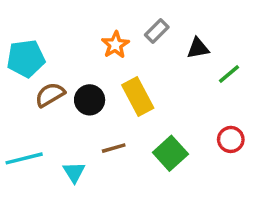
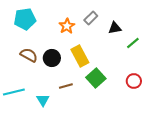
cyan pentagon: (26, 59) -> (25, 19), moved
brown semicircle: (50, 95) -> (29, 55), turned 60
green square: (170, 153) -> (96, 78), moved

